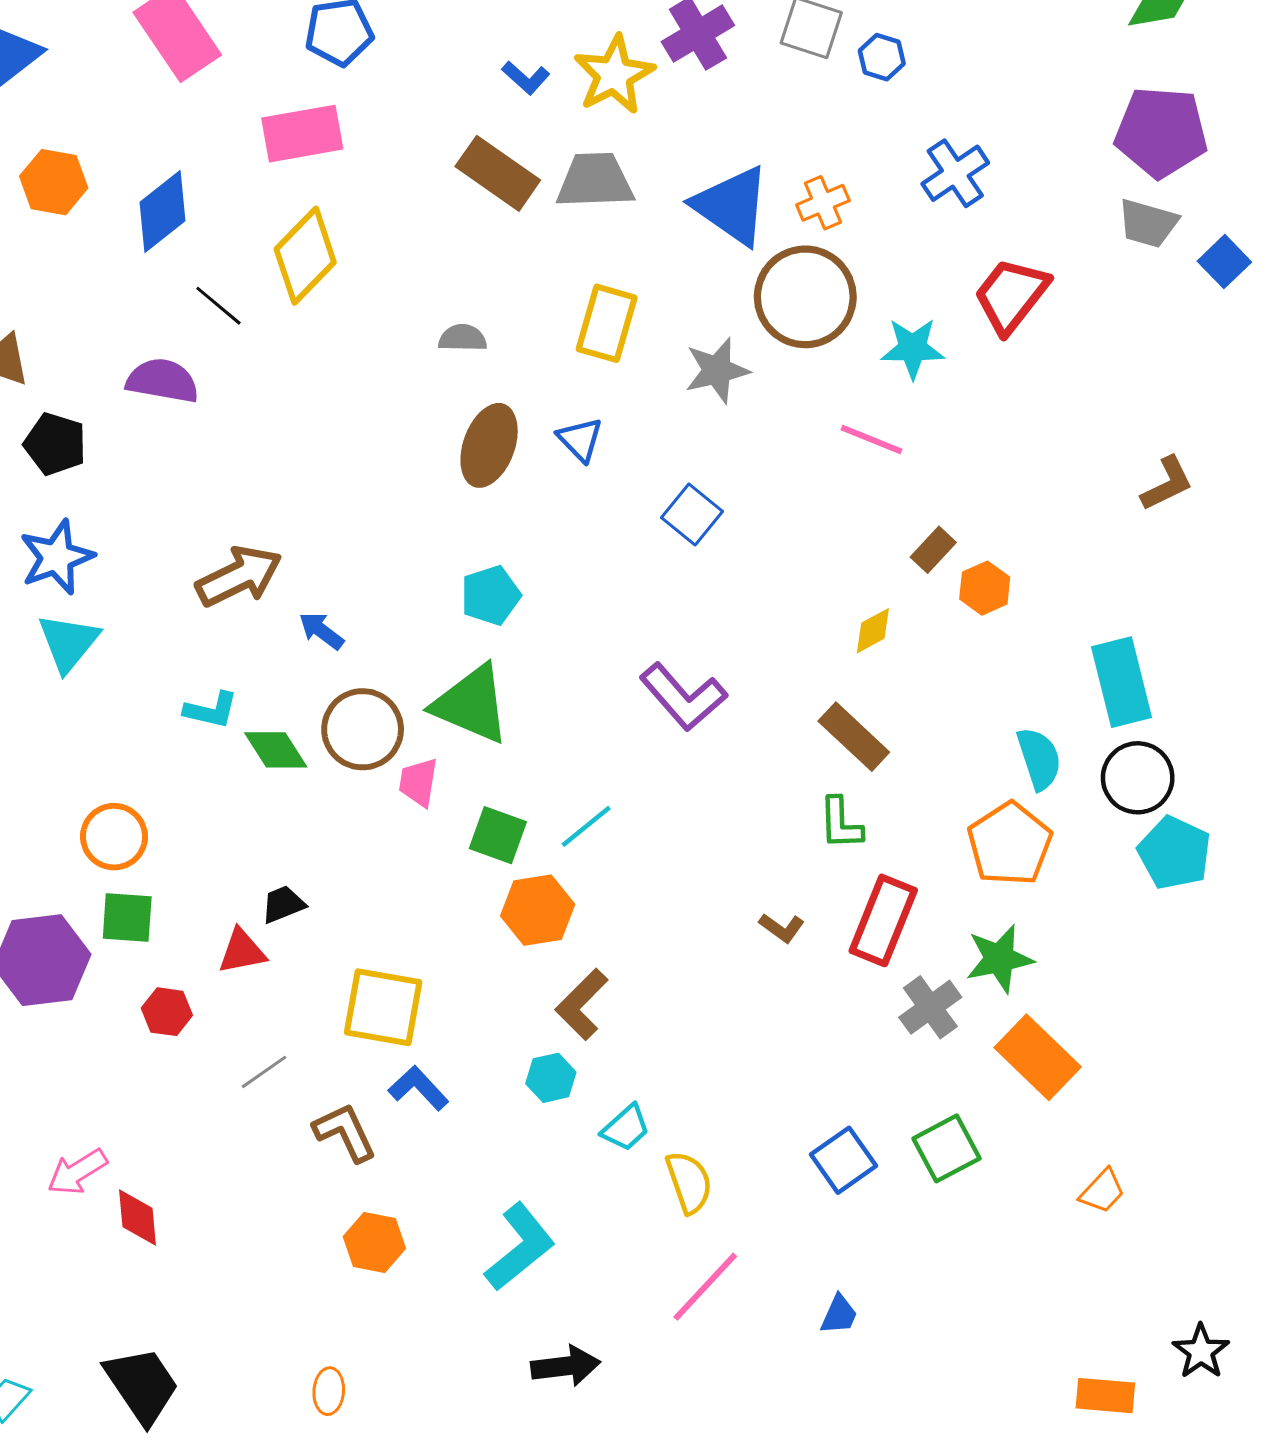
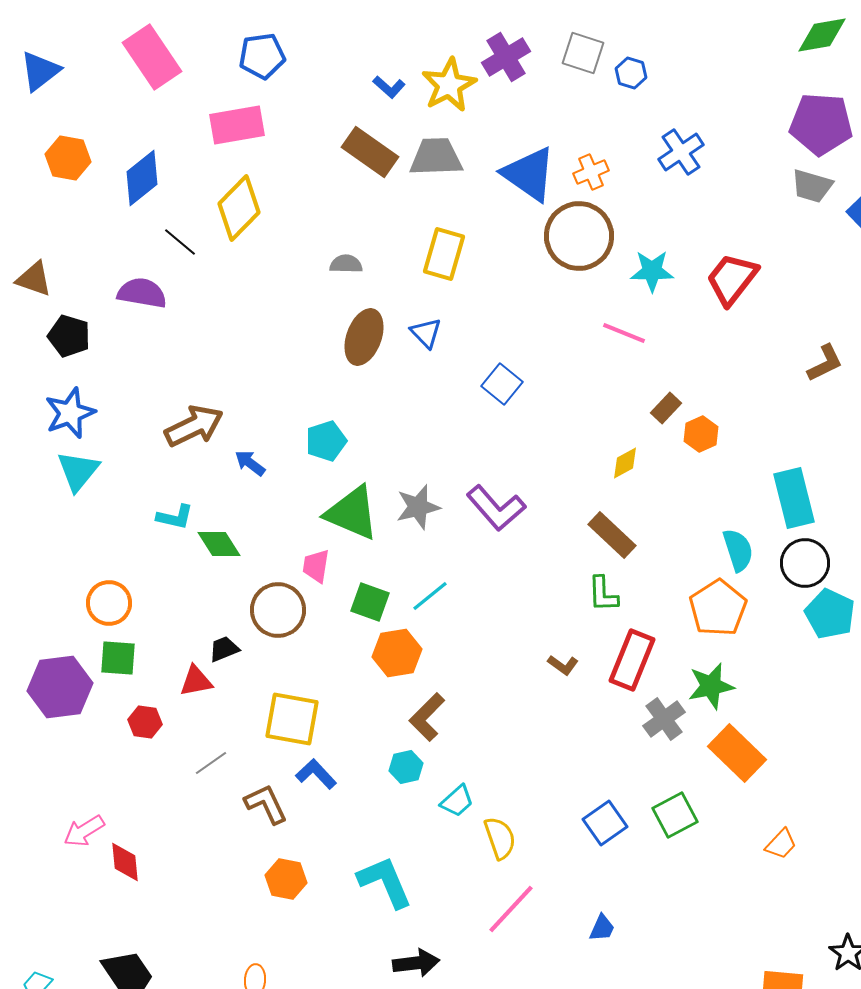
red trapezoid: (1011, 295) -> (732, 279), moved
gray star: (717, 370) -> (418, 507), moved
cyan pentagon: (491, 595) -> (326, 441), moved
brown circle: (363, 729) -> (278, 610), moved
cyan L-shape: (520, 1247) -> (385, 882), turned -74

